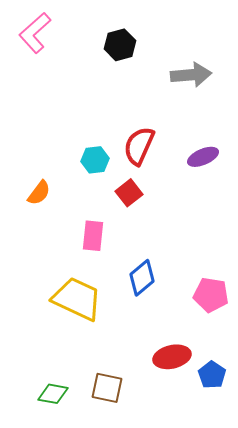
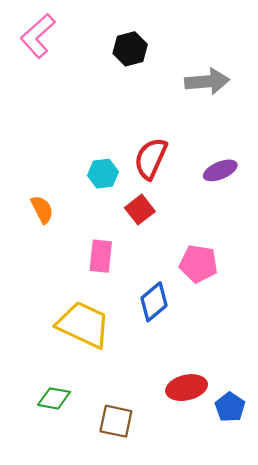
orange semicircle: (39, 193) -> (42, 210), turned -64
pink pentagon: (211, 295) -> (198, 264), moved
green diamond: (53, 394) -> (54, 398), moved

